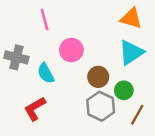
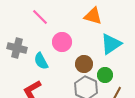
orange triangle: (131, 18) -> (93, 16), moved
pink line: (45, 20) -> (40, 17), turned -30

